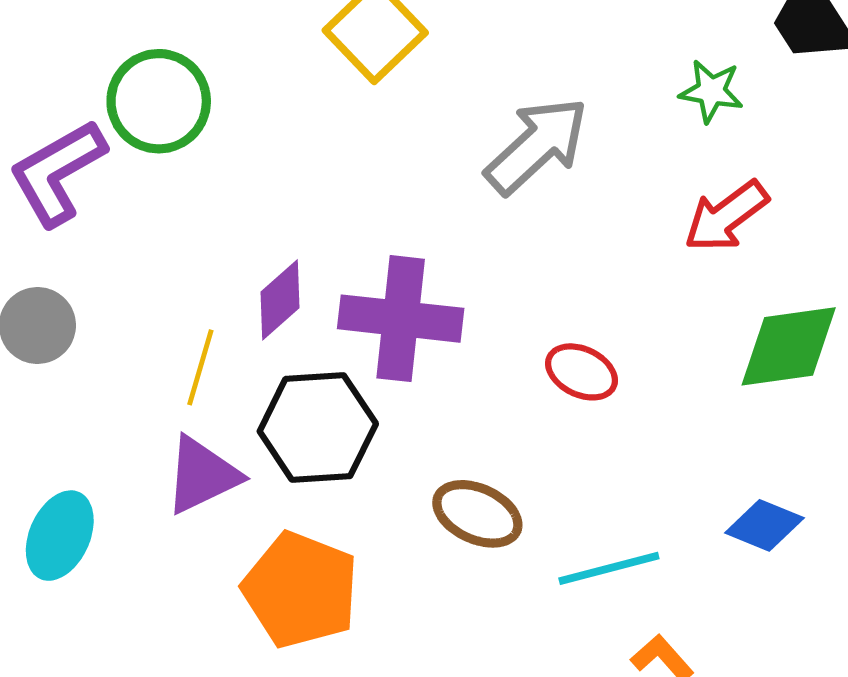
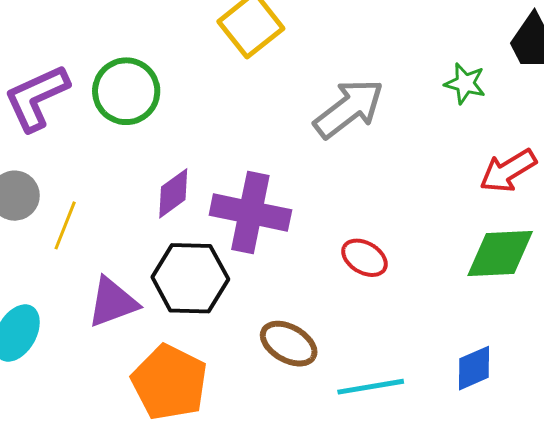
green circle: (159, 101) -> (126, 91), moved
red arrow: (726, 216) -> (508, 171), moved
yellow line: (200, 367) -> (65, 225), moved
blue diamond: (764, 525) -> (474, 368), turned -51

